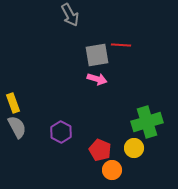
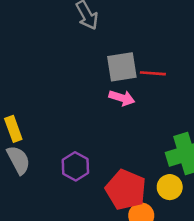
red line: (121, 45) -> (153, 73), moved
red pentagon: (100, 150) -> (126, 190), size x1.4

